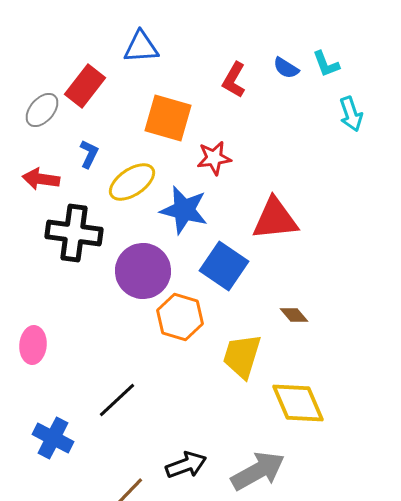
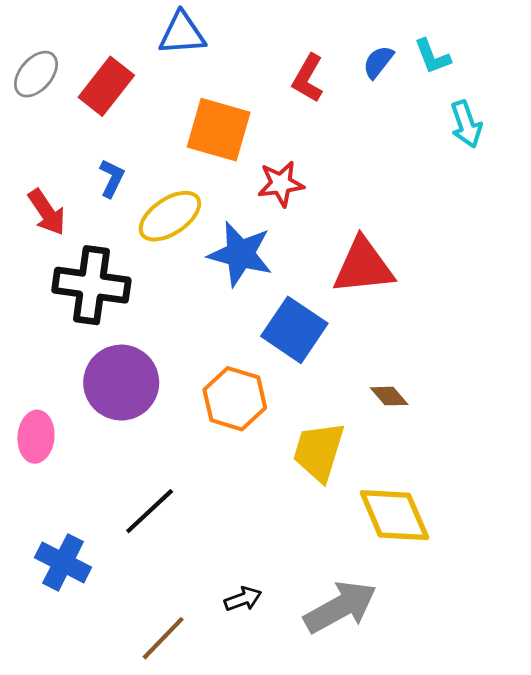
blue semicircle: (286, 68) -> (378, 62), turned 96
gray ellipse: (42, 110) -> (36, 74), moved
red arrow: (41, 179) -> (47, 212), turned -132
purple circle: (143, 271) -> (121, 383), moved
black arrow: (186, 465) -> (243, 599), size x0.7

